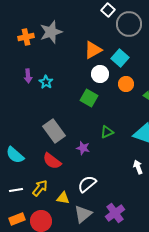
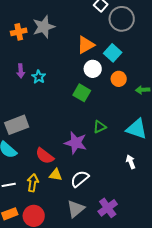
gray rectangle: (54, 131) -> (17, 125), moved, turned -75
purple star: (83, 148) -> (76, 143), size x1.6
yellow arrow: (40, 188) -> (33, 183), turned -30
yellow triangle: (63, 198) -> (56, 175), moved

